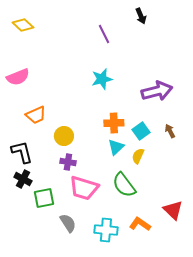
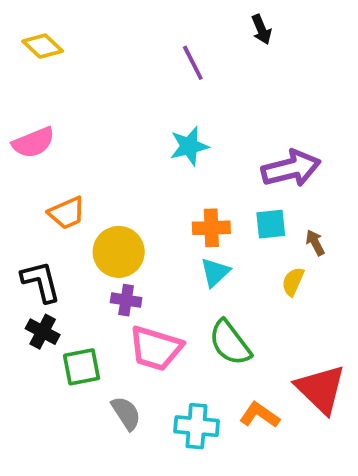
cyan square: (141, 131) -> (271, 224), moved, turned 30
yellow circle: (64, 136) -> (119, 252), size x1.4
yellow semicircle: (138, 156) -> (293, 282), moved
red triangle: (173, 210) -> (321, 389), size x1.4

